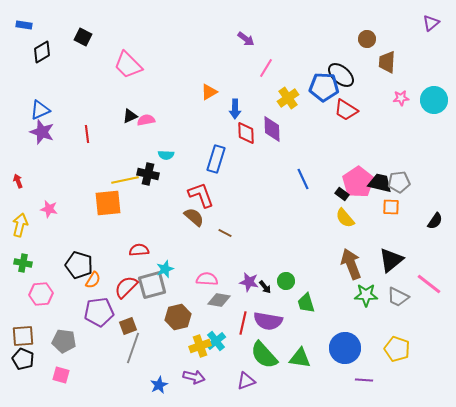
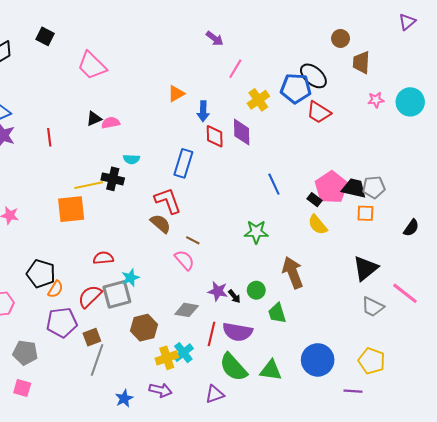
brown arrow: (351, 264) -> (293, 273), moved
pink semicircle: (207, 279) -> (184, 260), moved, turned 45
green star: (366, 295) -> (256, 232), moved
purple line: (364, 380) -> (353, 391), moved

